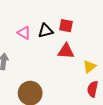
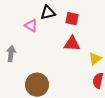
black triangle: (46, 31) -> (48, 13), moved

